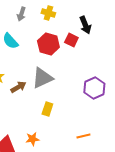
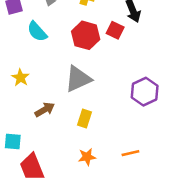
brown arrow: (18, 87) -> (45, 110), moved
orange star: (32, 139) -> (87, 157), moved

